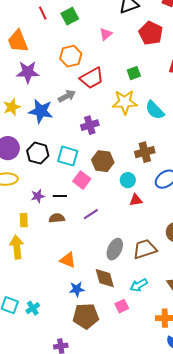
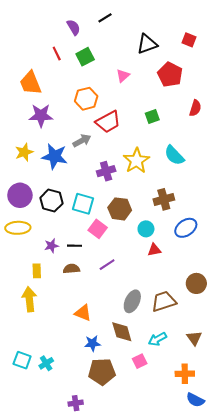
yellow star: (125, 102) -> (136, 161), moved, turned -30

